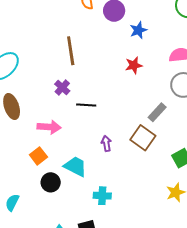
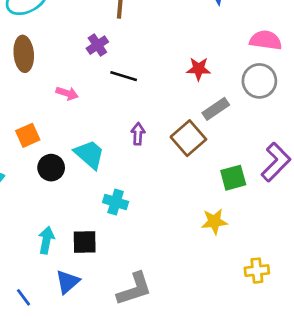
red star: (134, 65) -> (199, 69), moved
pink arrow: (49, 127) -> (67, 93), size x0.7
orange square: (38, 156) -> (28, 135), moved

